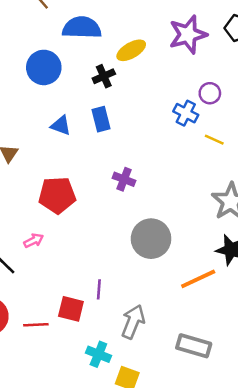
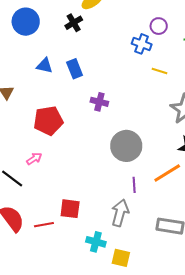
blue rectangle: (101, 119) -> (75, 69), moved
yellow line: (214, 140) -> (160, 71), moved
purple line: (99, 289) -> (134, 185), moved

